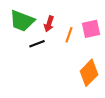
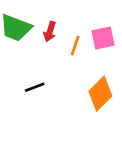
black line: (37, 44) -> (35, 87), moved

